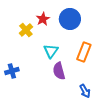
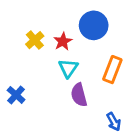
red star: (43, 19) -> (63, 41), moved
blue cross: (12, 71) -> (16, 95), turned -32

